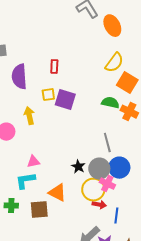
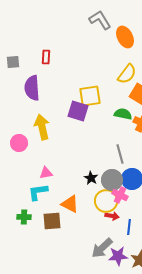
red rectangle: (54, 67) -> (46, 57), moved
yellow square: (48, 95) -> (90, 96), moved, size x1.6
yellow arrow: (29, 116) -> (42, 127), size x1.4

